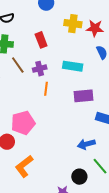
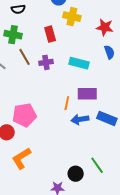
yellow cross: (73, 24) -> (72, 17), moved
orange line: (46, 89) -> (67, 103), moved
blue arrow: (86, 144) -> (80, 119), moved

